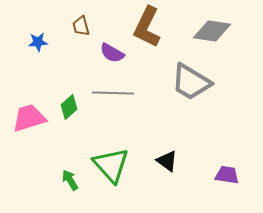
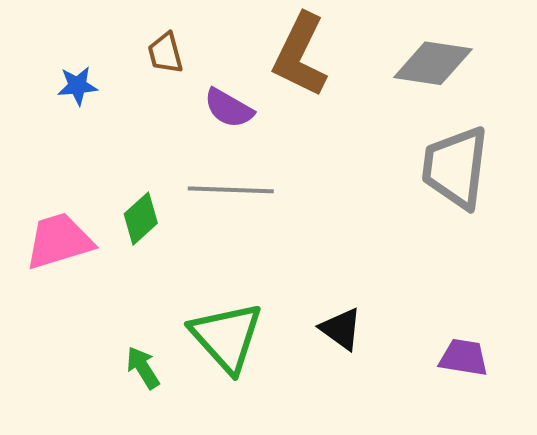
gray trapezoid: (191, 82) -> (455, 167), moved, turned 66

